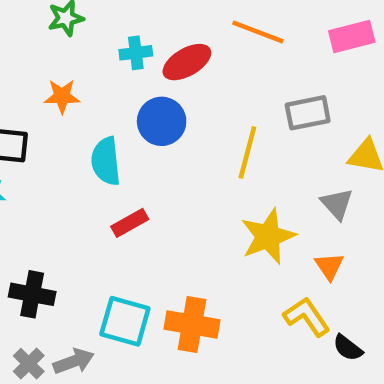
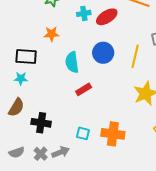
blue circle: (162, 121) -> (103, 53), moved
cyan square: (125, 321) -> (83, 133), size x0.6

